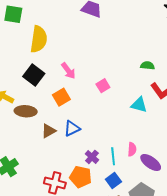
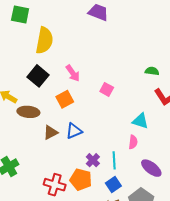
pink square: (103, 86) -> (107, 89), turned -32
cyan triangle: (139, 105) -> (140, 121), moved
pink semicircle: (132, 149) -> (133, 142), moved

